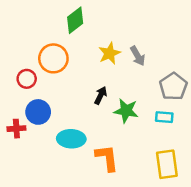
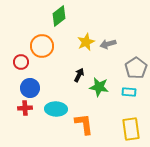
gray arrow: (138, 56) -> (108, 44), turned 105
red cross: (16, 129) -> (25, 108), moved

